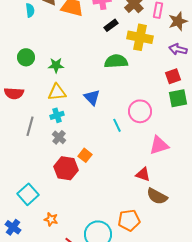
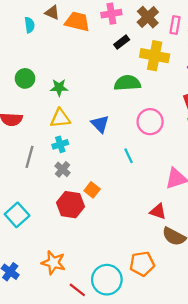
pink circle: (140, 111) -> (150, 122), moved
cyan square: (28, 194) -> (17, 215), moved
orange star: (51, 219) -> (53, 263), size x1.5

